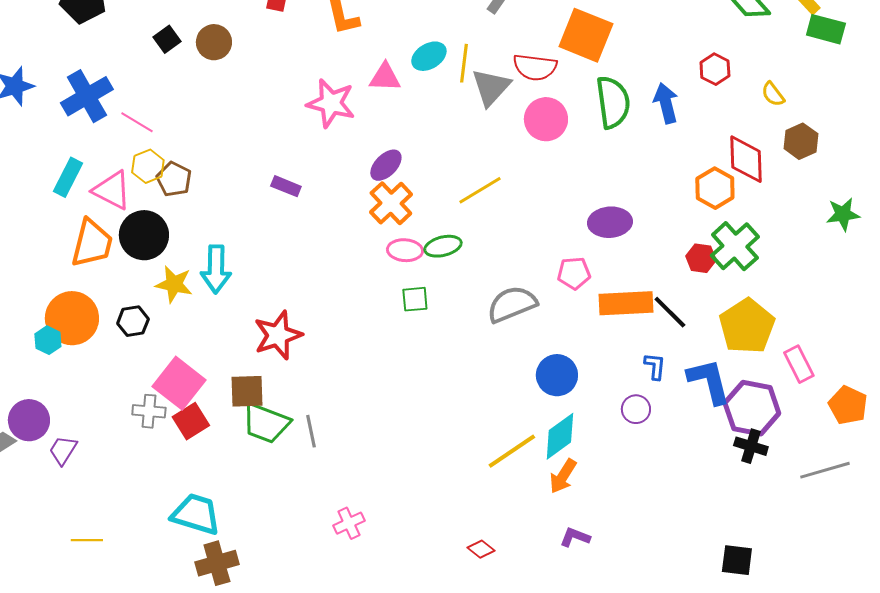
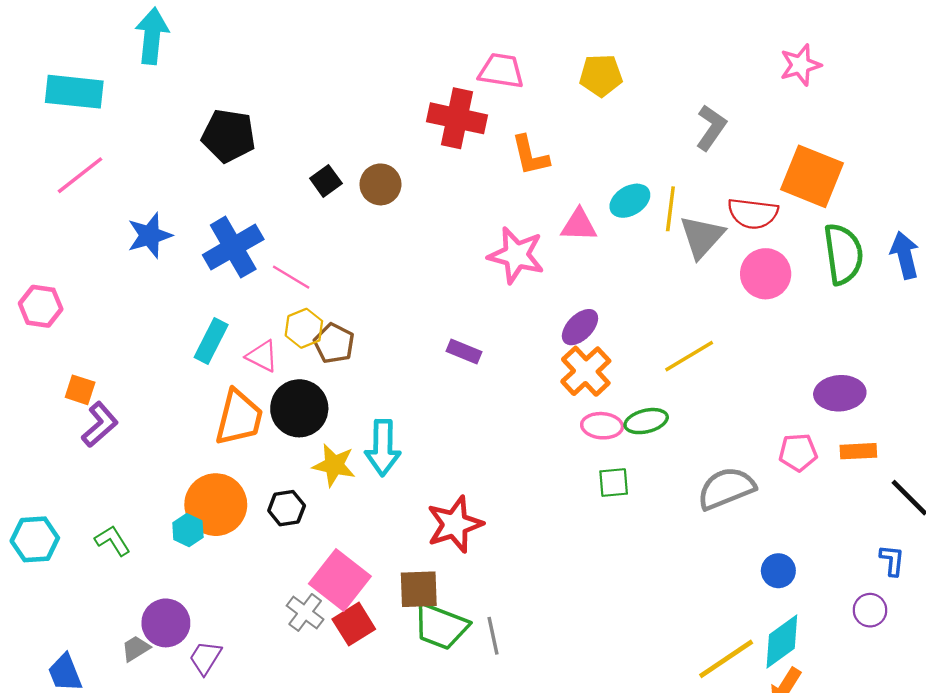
pink triangle: (112, 190) -> (262, 356), size x0.7
orange rectangle: (626, 303) -> (858, 451), moved, size x0.6
blue circle: (557, 375) -> (778, 571), size x0.7
gray cross: (149, 411) -> (305, 612), turned 32

